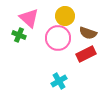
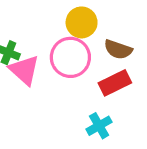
pink triangle: (29, 18) -> (24, 70), moved
cyan cross: (59, 81) -> (99, 126), moved

